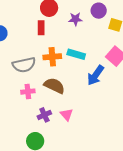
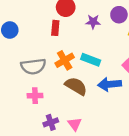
orange cross: (52, 57) -> (65, 60), turned -30
blue arrow: (95, 75) -> (110, 84), turned 45
brown semicircle: (54, 86) -> (76, 86), moved

